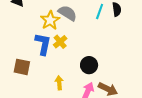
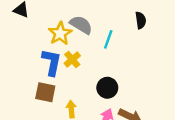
cyan line: (100, 12) -> (108, 39), moved
brown square: (22, 67) -> (45, 92), moved

